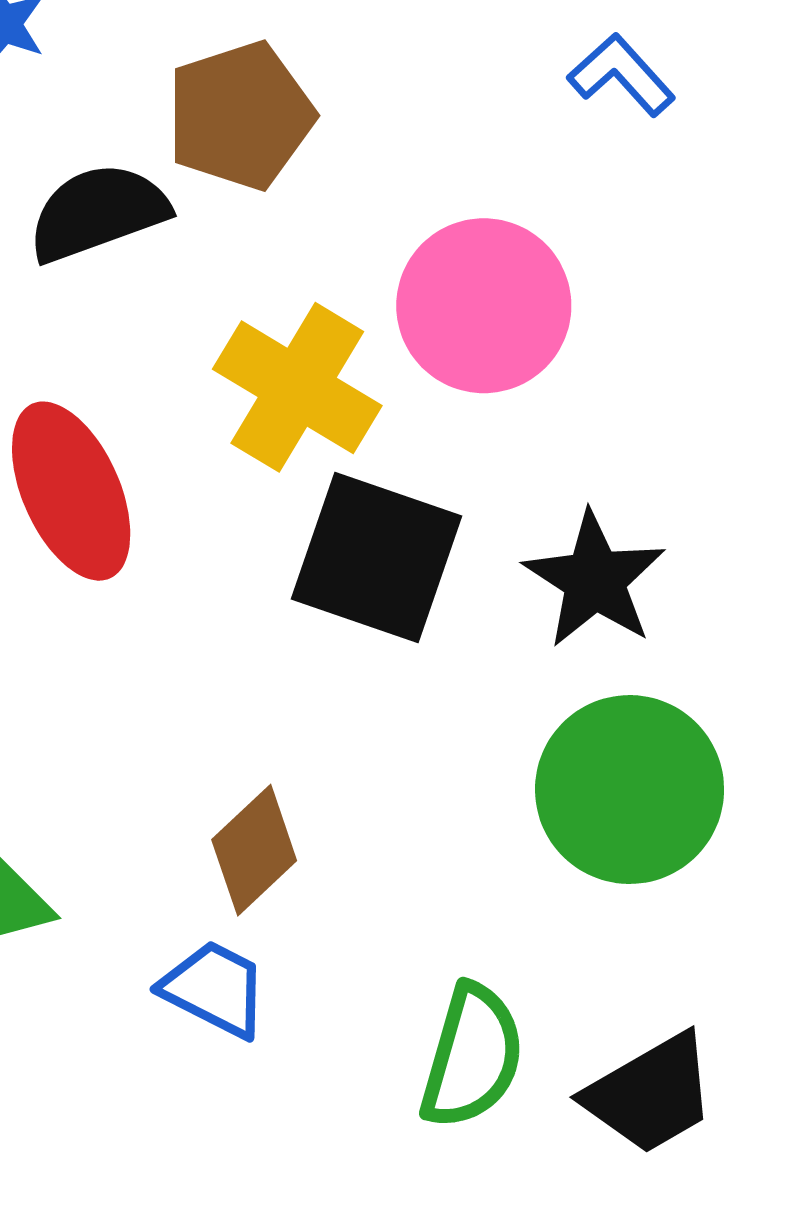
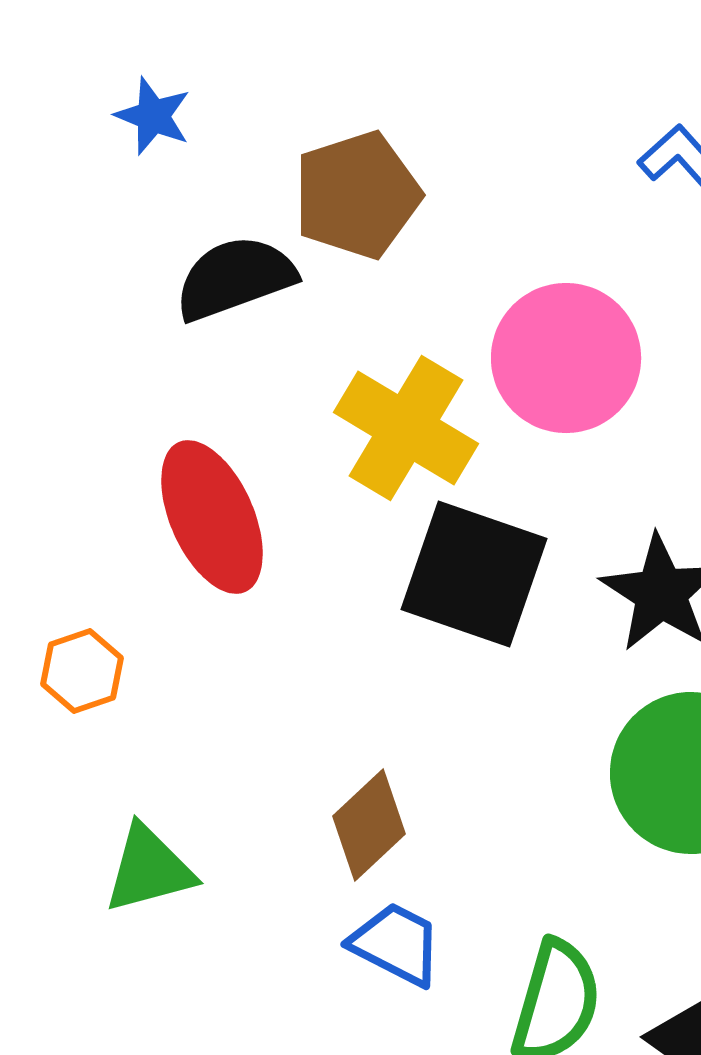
blue trapezoid: (215, 989) -> (396, 944), moved

